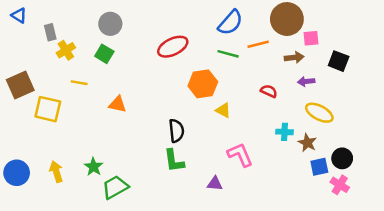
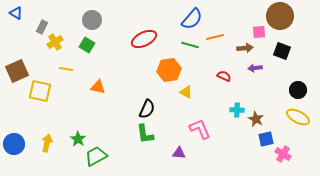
brown circle: (287, 19) -> (280, 16), moved
gray rectangle: (50, 32) -> (42, 27), turned 40
yellow ellipse: (319, 113) -> (298, 117), moved
black semicircle: (176, 131) -> (147, 109), turned 30
black circle: (342, 158) -> (298, 90), moved
yellow arrow: (56, 172) -> (47, 143), turned 30

